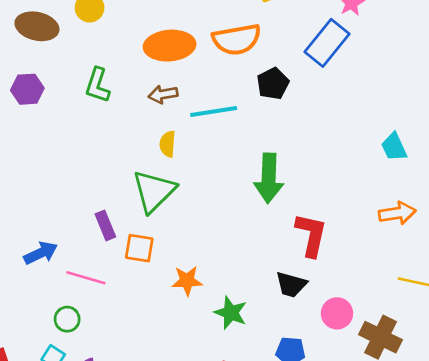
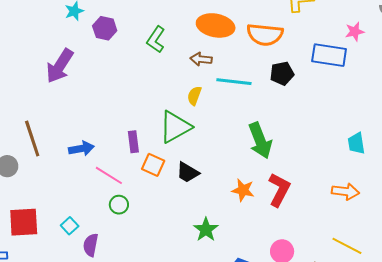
blue rectangle: (327, 43) -> (329, 55), turned 44
green arrow: (269, 178) -> (260, 141), turned -39
orange star: (187, 281) -> (243, 190), moved
black trapezoid: (291, 285) -> (188, 172), moved
green circle: (67, 319) -> (119, 205), moved

